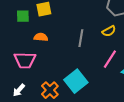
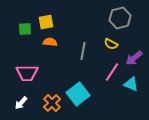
yellow semicircle: (109, 31) -> (111, 44), turned 56
orange semicircle: (41, 37) -> (50, 42), moved

